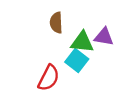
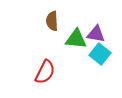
cyan square: (77, 61) -> (100, 54), moved

